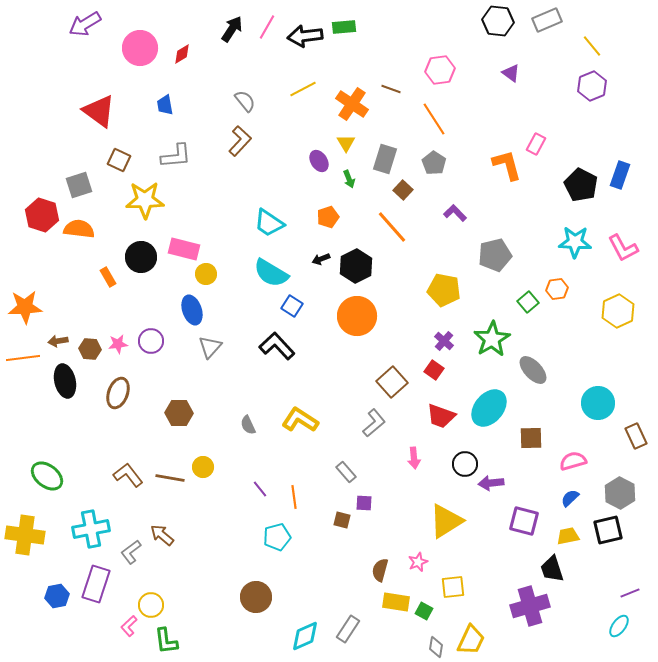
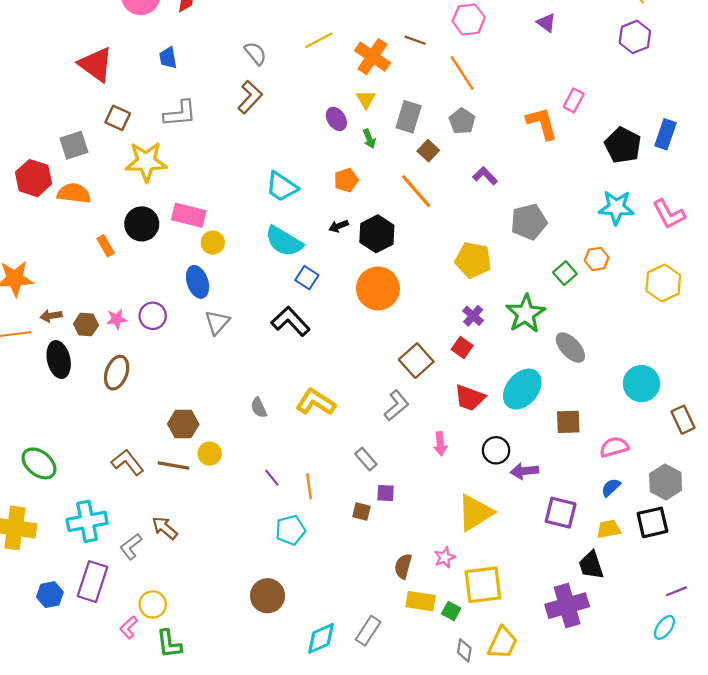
brown hexagon: (179, 413) -> (183, 424), moved
yellow square: (453, 587) -> (483, 585), size x1.5

